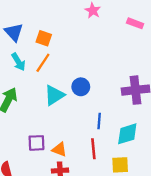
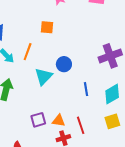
orange square: (44, 38) -> (47, 27), moved
red line: (93, 149) -> (81, 125), moved

